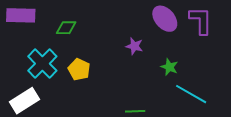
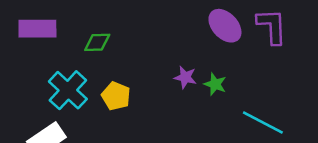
purple star: (134, 46) -> (185, 77), moved
green star: (169, 67) -> (215, 84), moved

